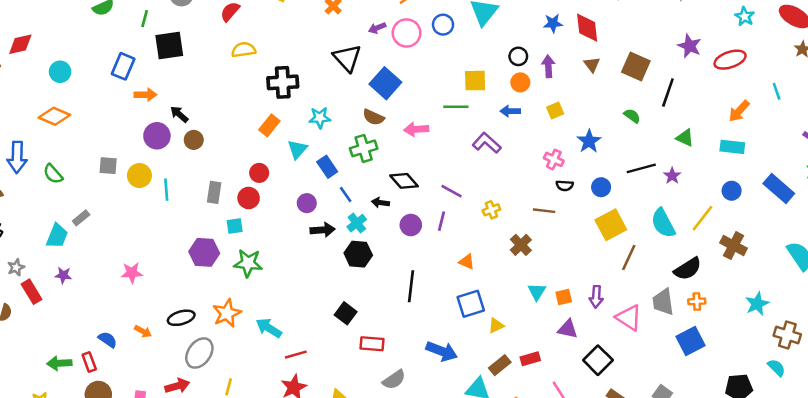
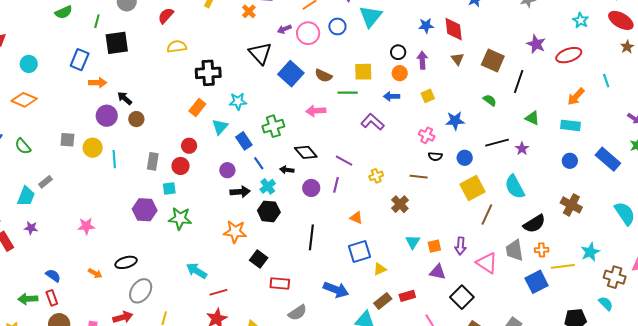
brown semicircle: (373, 117) -> (323, 76), moved
blue star: (589, 141) -> (455, 121), turned 30
yellow line: (703, 218) -> (563, 266), moved, turned 45
orange star: (227, 313) -> (235, 232), moved, turned 30
blue semicircle: (108, 340) -> (53, 276), moved

